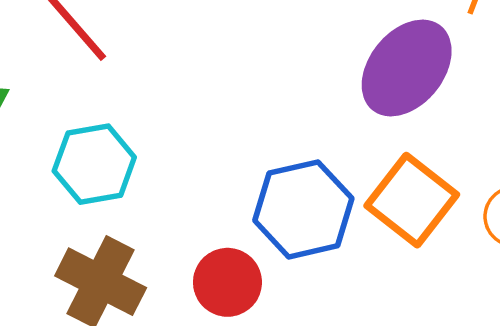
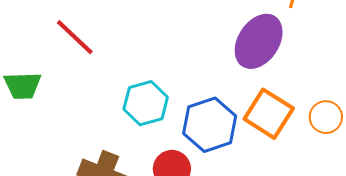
cyan hexagon: (94, 164) -> (146, 103), moved

